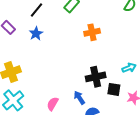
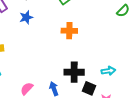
orange cross: (92, 32) -> (69, 31), moved

